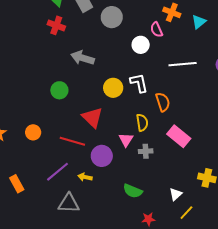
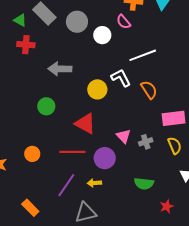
white circle: (141, 45) -> (102, 35), moved
white line: (183, 64) -> (143, 55), moved
yellow semicircle: (142, 123) -> (175, 146), moved
pink rectangle: (179, 136) -> (174, 118), turned -30

